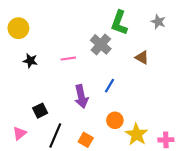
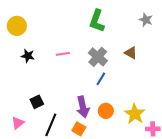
green L-shape: (119, 23) -> (97, 21), moved
gray cross: (101, 44) -> (98, 57), moved
purple arrow: (81, 96) -> (83, 107), moved
yellow star: (137, 134) -> (135, 114), moved

